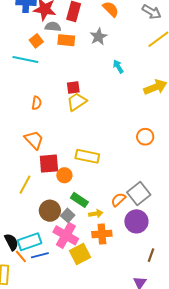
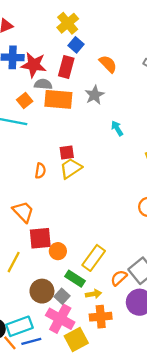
orange rectangle: (66, 40) -> (58, 99), size x1.4
orange semicircle: (37, 103) -> (40, 171), moved
yellow rectangle: (87, 156) -> (94, 258), moved, turned -65

